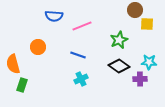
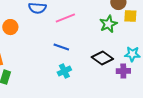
green star: (119, 40) -> (108, 24), moved
orange circle: (38, 47) -> (10, 27), moved

